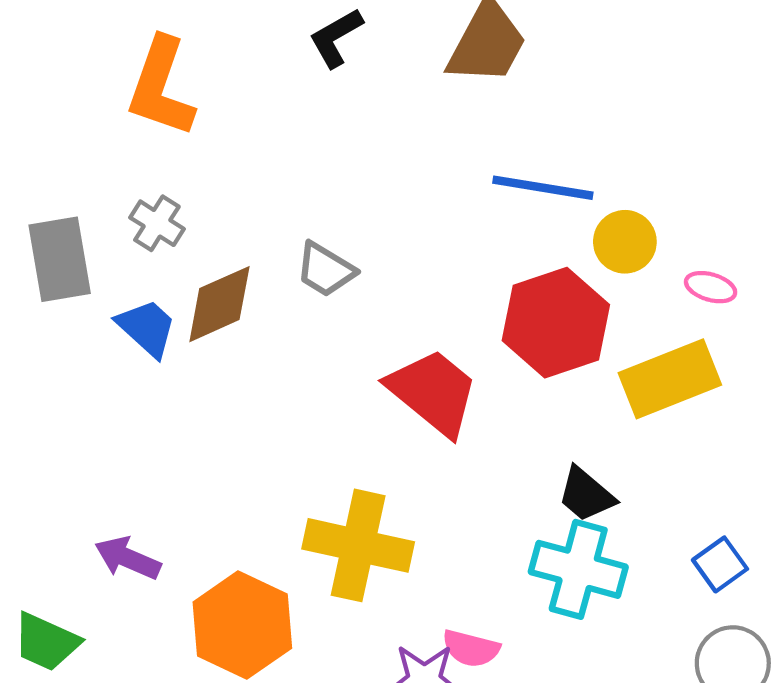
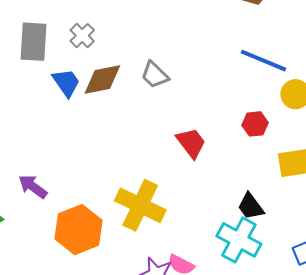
red hexagon: (556, 323) -> (255, 124), size x0.5
red trapezoid: (433, 392) -> (191, 143), size x0.7

